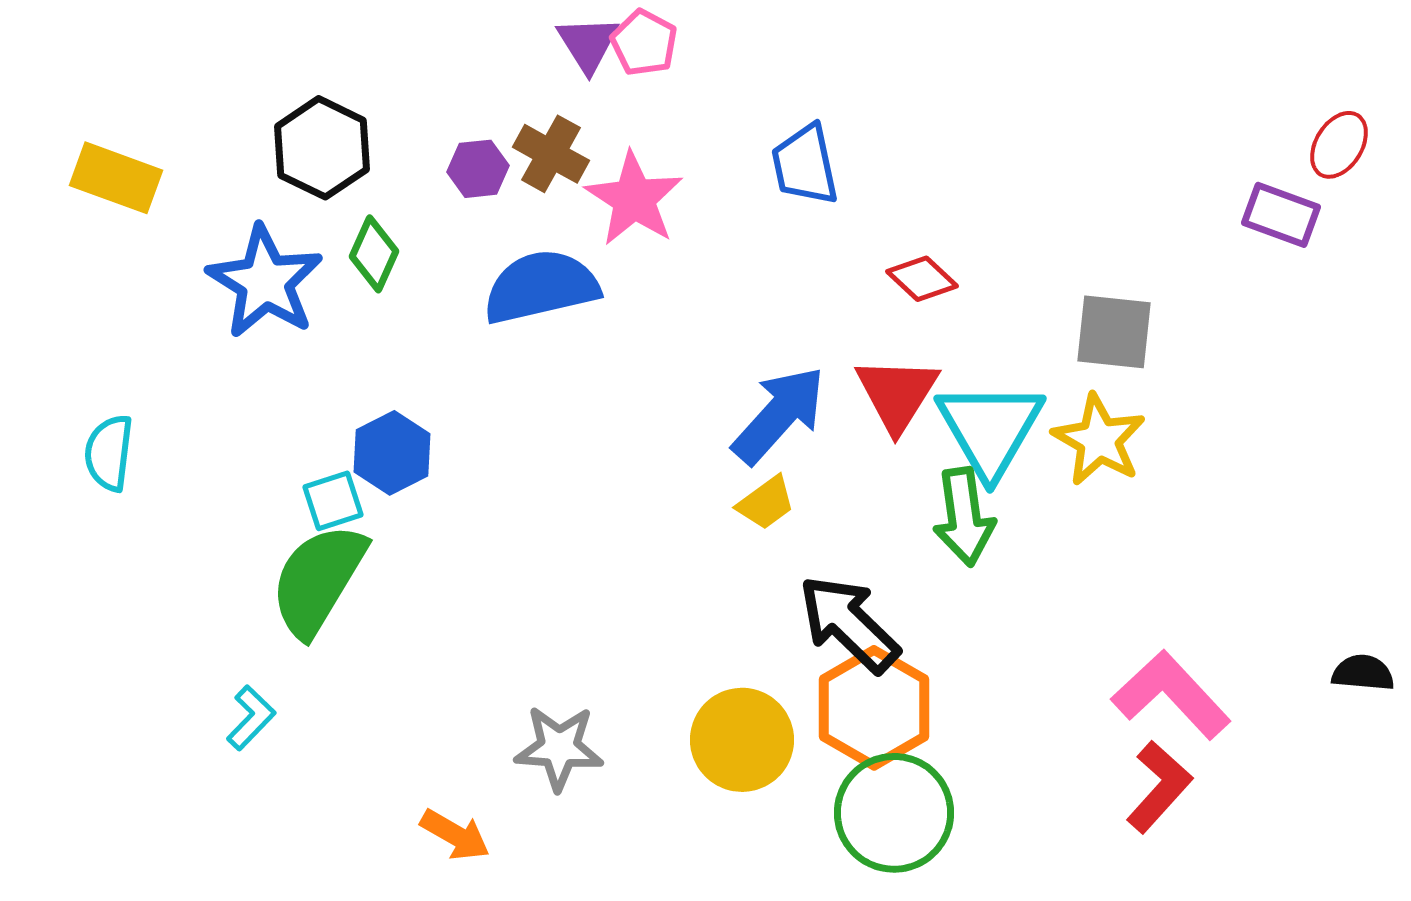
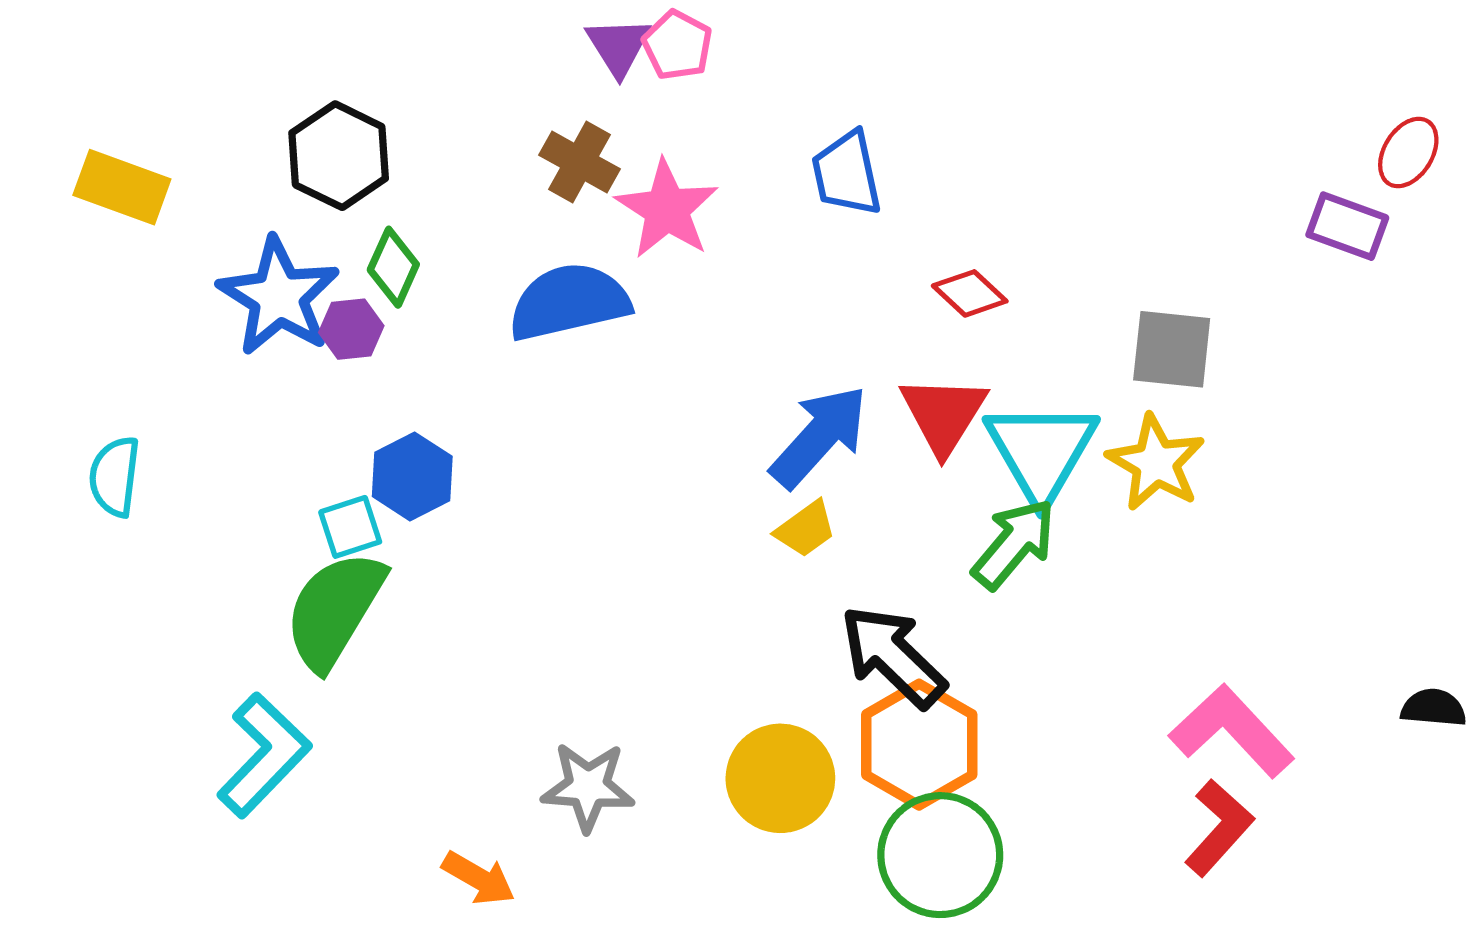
purple hexagon: (478, 169) -> (351, 329), moved
green arrow: (964, 517) -> (1014, 544), turned -132
cyan L-shape: (251, 718) -> (264, 755), size x1.8

